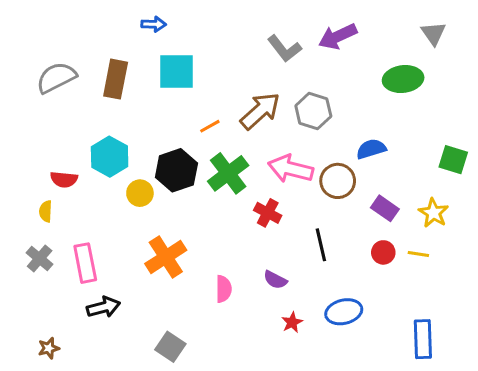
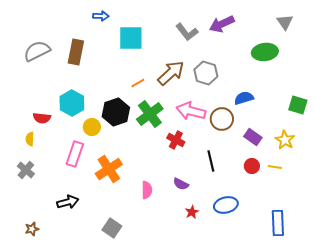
cyan square: (176, 71) -> (131, 38), moved
pink rectangle: (85, 263) -> (75, 154), moved, turned 30

